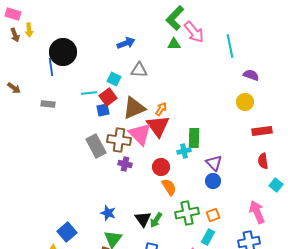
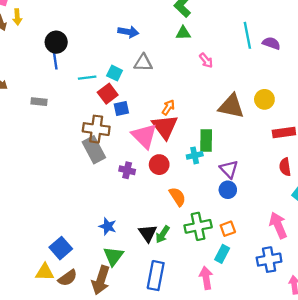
pink arrow: (194, 32) -> (206, 60), moved, size x0.6
blue arrow: (126, 43) -> (128, 32), turned 30
black circle: (63, 52) -> (56, 42), size x0.7
blue line: (51, 67) -> (55, 59), moved
purple semicircle: (251, 75) -> (271, 43), moved
cyan line: (89, 93) -> (87, 78), moved
brown triangle: (134, 108) -> (231, 106), moved, turned 35
blue square: (103, 110) -> (121, 109), moved
brown cross: (119, 140) -> (96, 129), moved
red circle: (161, 167) -> (159, 165), moved

